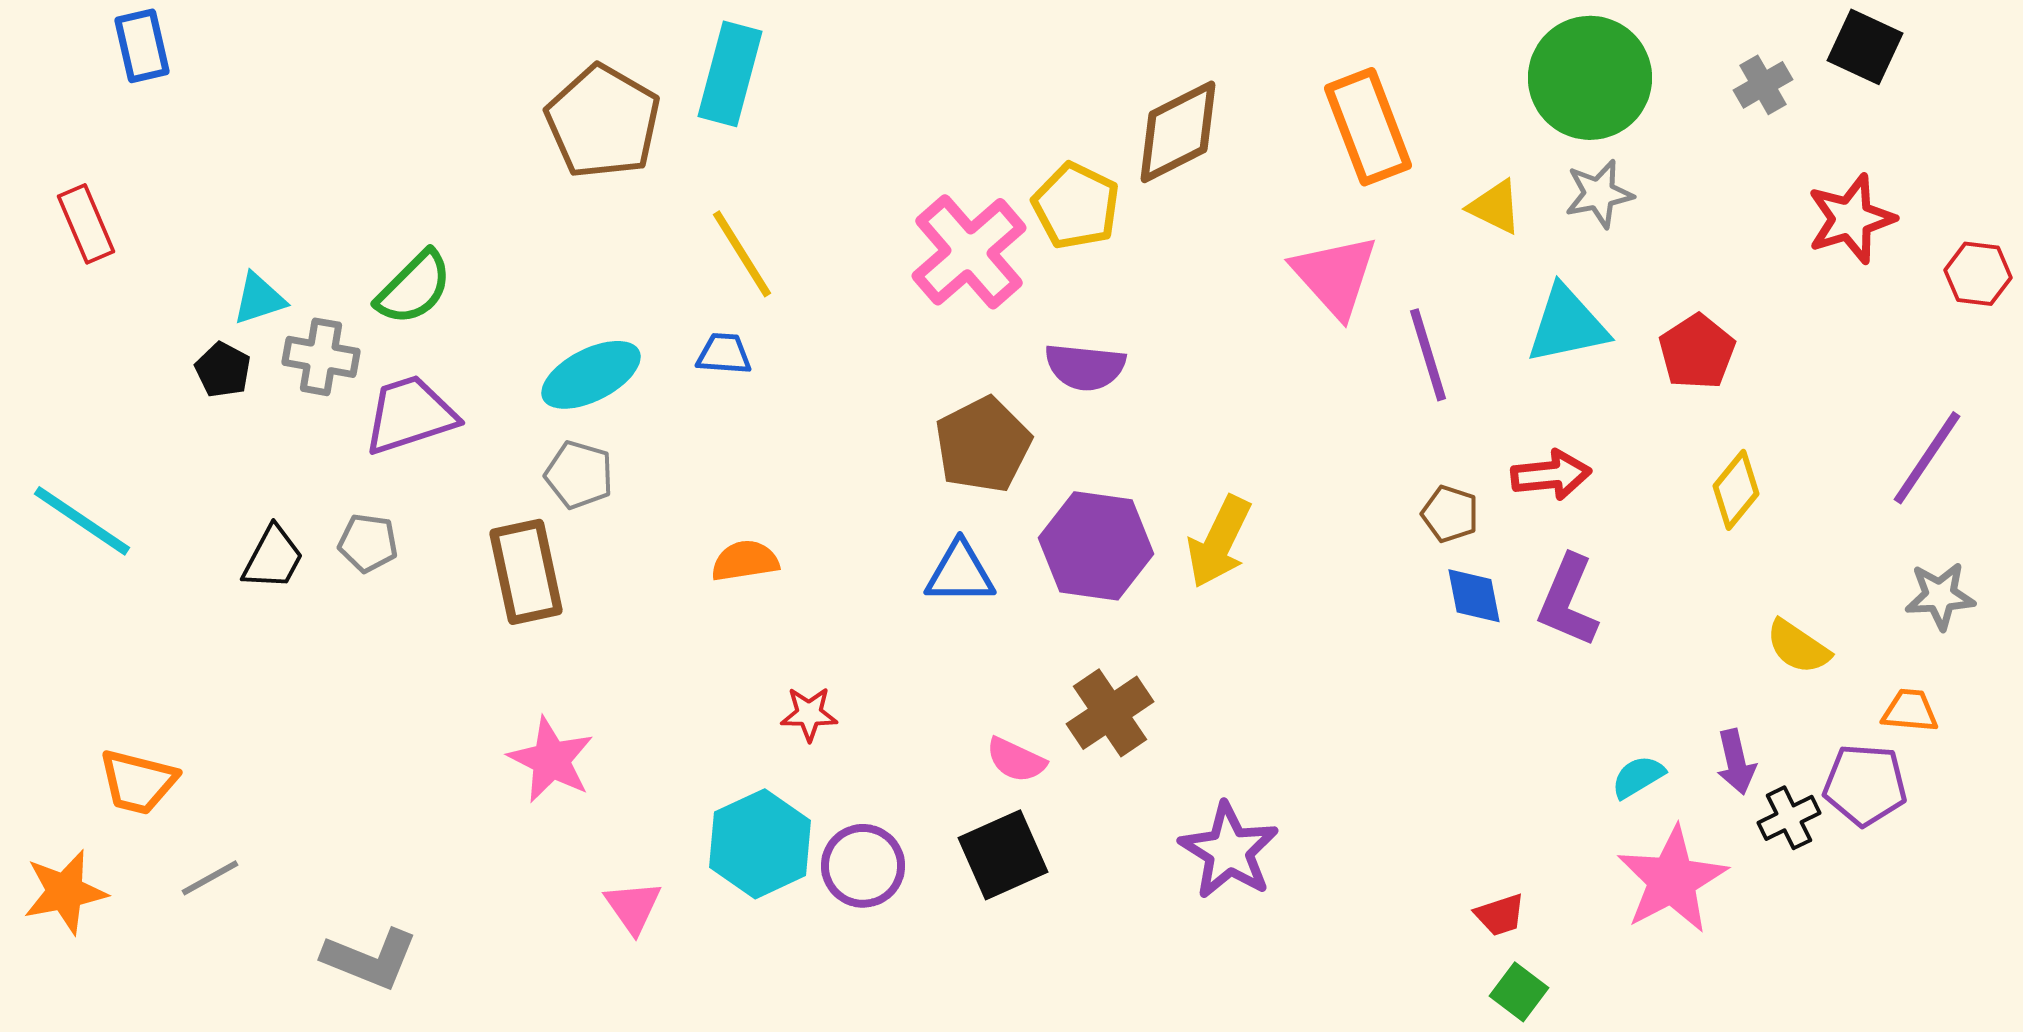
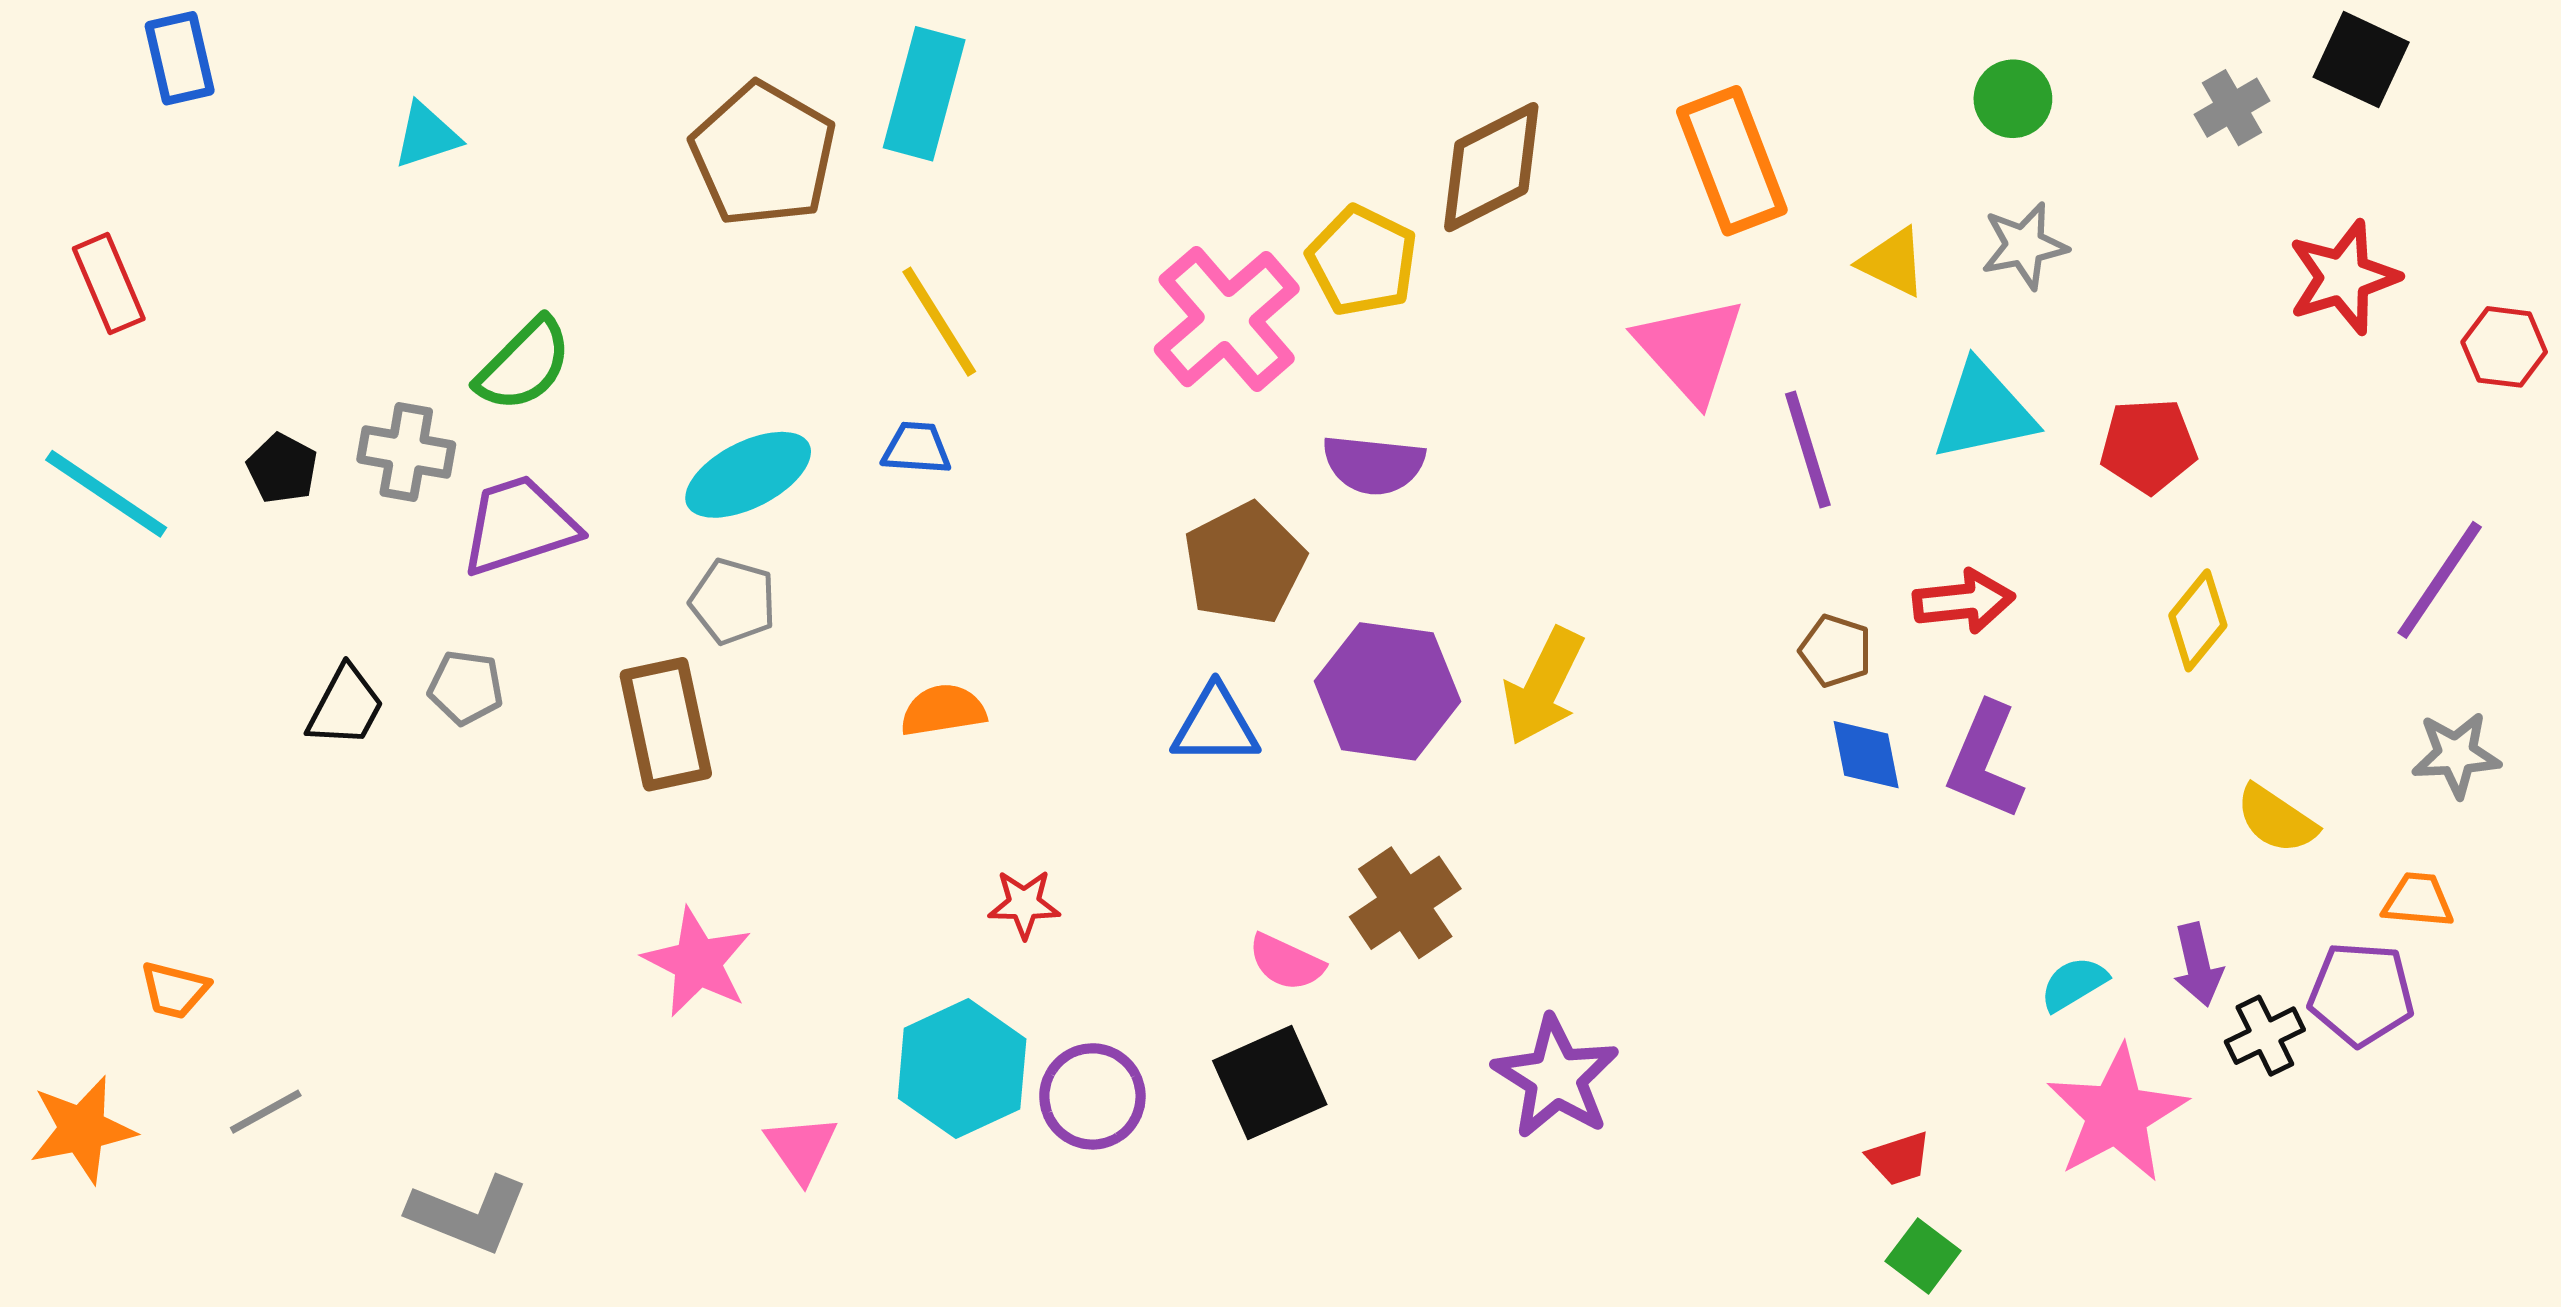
green circle: (1590, 78) -> (2013, 99), size x0.5
cyan triangle: (259, 299) -> (427, 135), moved
red pentagon: (1697, 352) -> (2148, 446), turned 30
cyan line: (82, 521) -> (106, 494), moved
orange trapezoid: (138, 782) -> (175, 990), size x0.7

